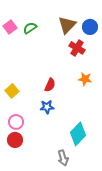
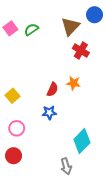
blue circle: (90, 27) -> (95, 15), moved
orange star: (85, 79) -> (73, 83), moved
red circle: (15, 140) -> (14, 156), moved

